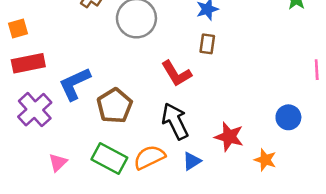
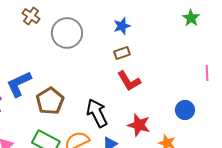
brown rectangle: (207, 44) -> (122, 53), turned 63
red L-shape: (176, 74) -> (129, 81), moved

